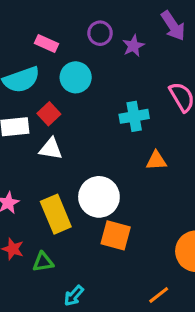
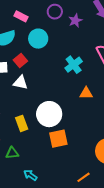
cyan cross: (134, 116) -> (74, 65), turned -30
yellow rectangle: (56, 214) -> (22, 123), size x0.7
orange square: (116, 235) -> (58, 139), turned -30
cyan arrow: (74, 296) -> (30, 175), turned 80

